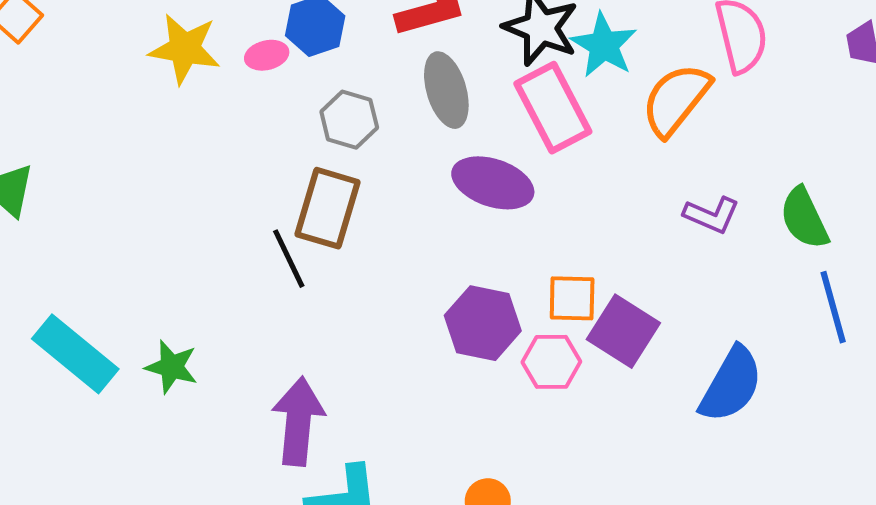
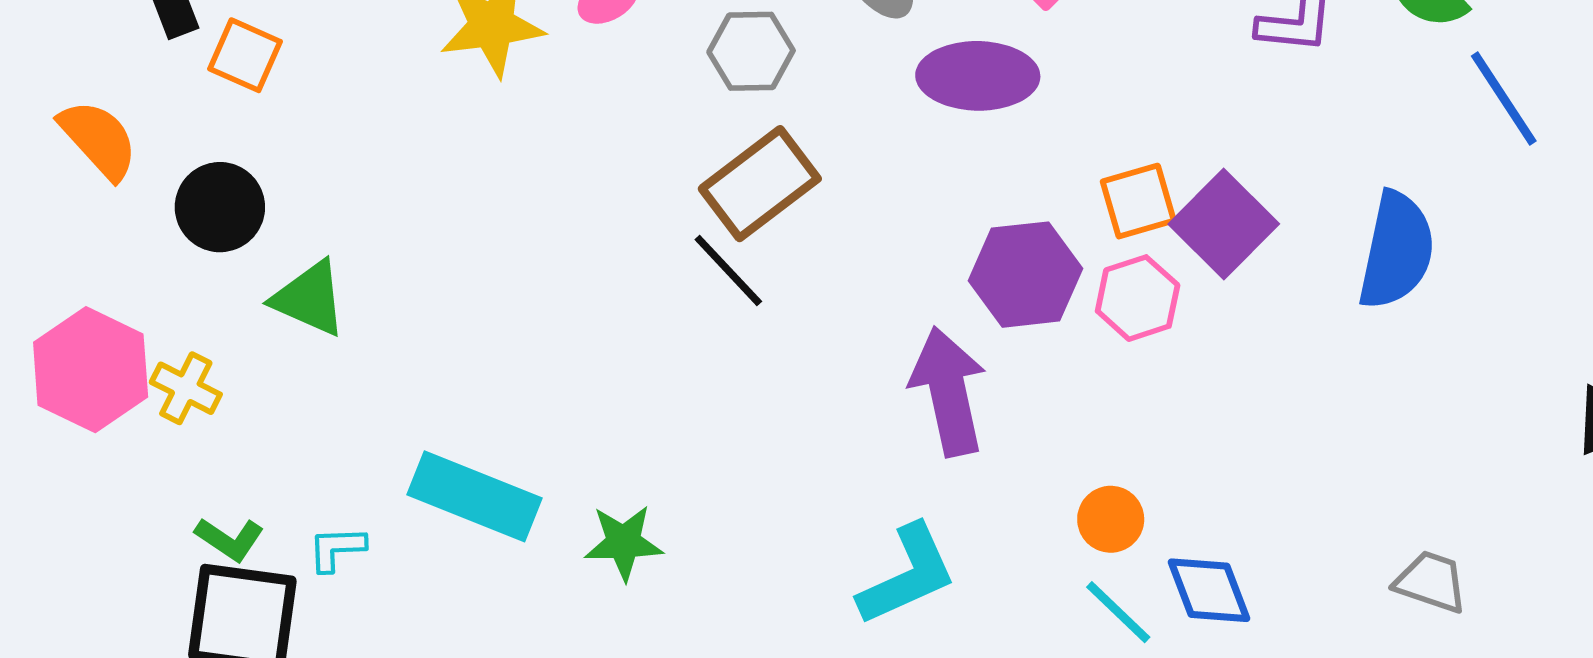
brown rectangle: (327, 208) -> (760, 184), turned 54
purple square: (623, 331) -> (1224, 224), turned 30
green star: (171, 367) -> (624, 542), moved
purple arrow: (298, 421) -> (948, 391), moved

